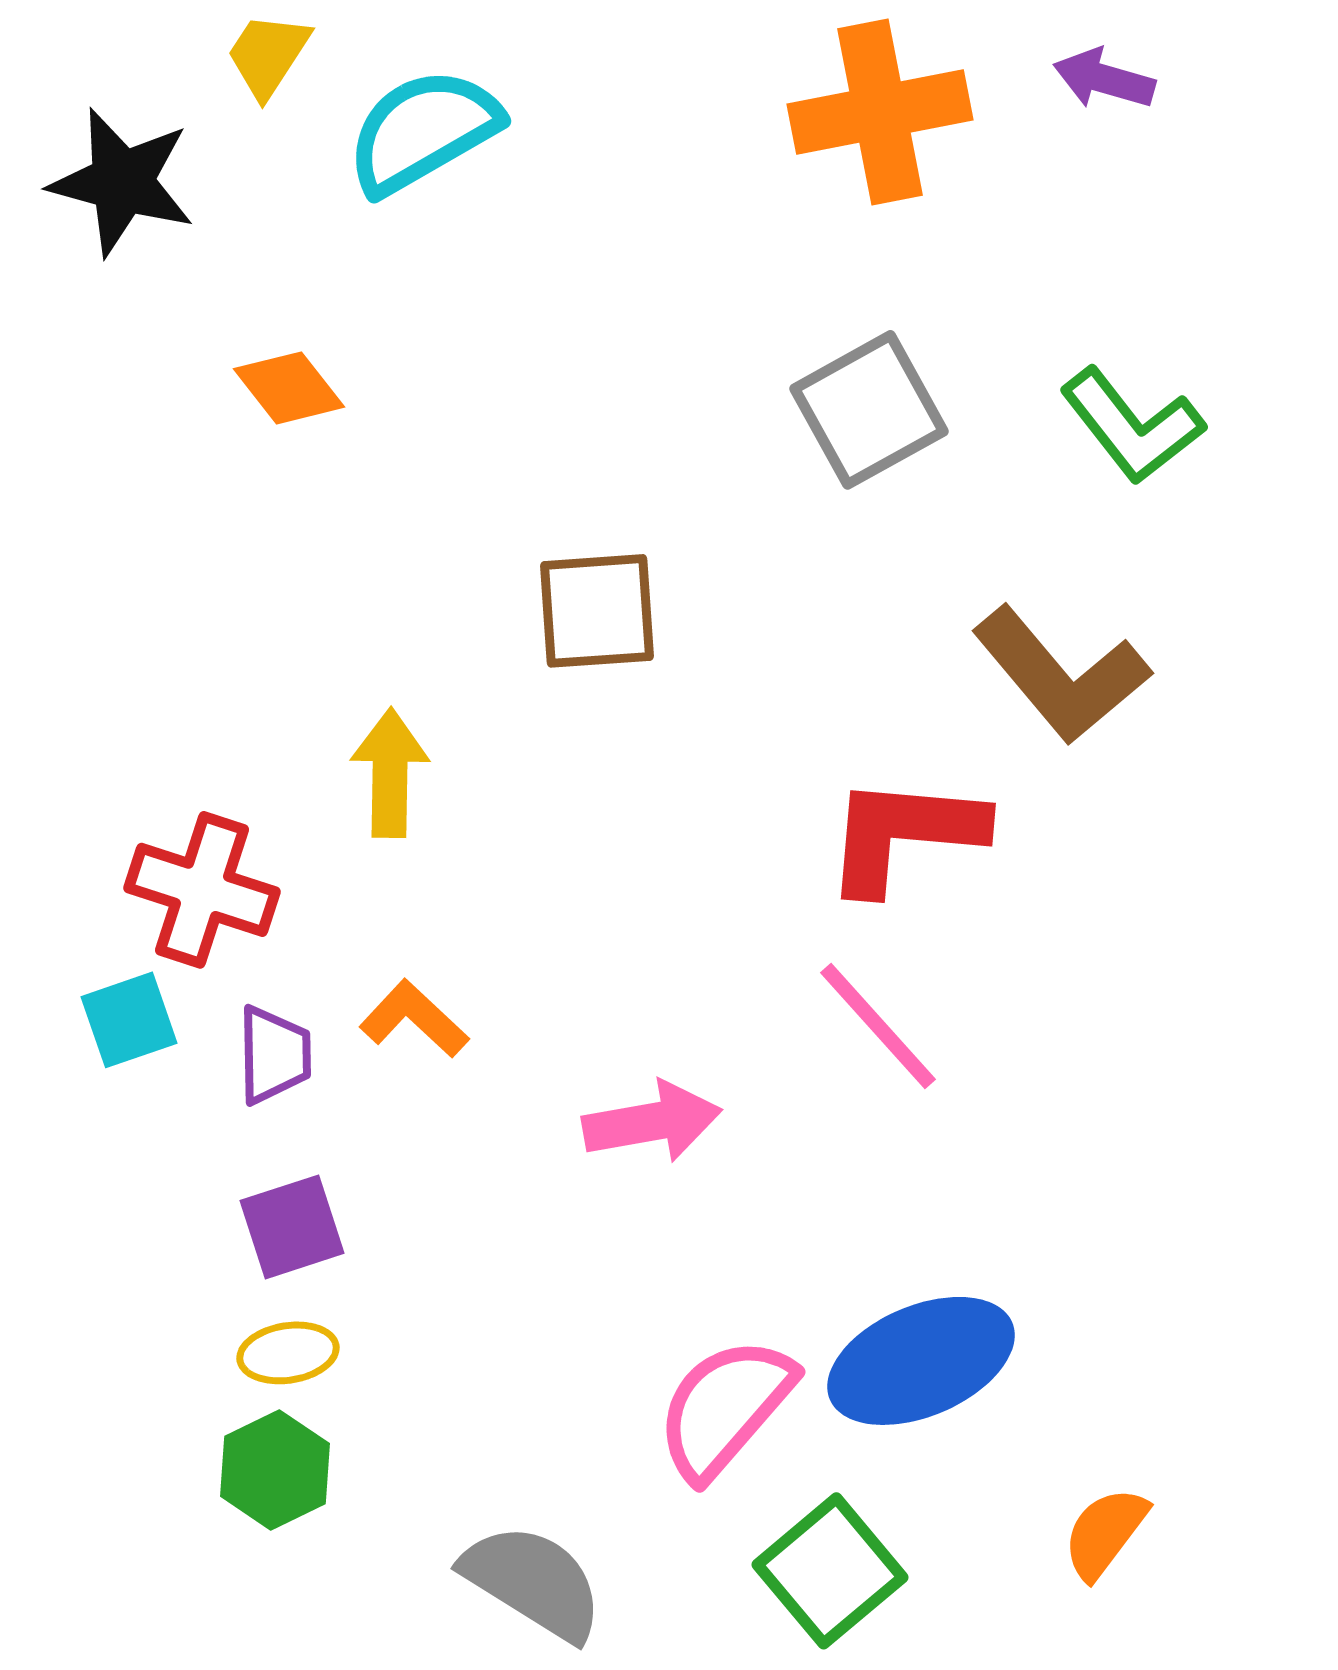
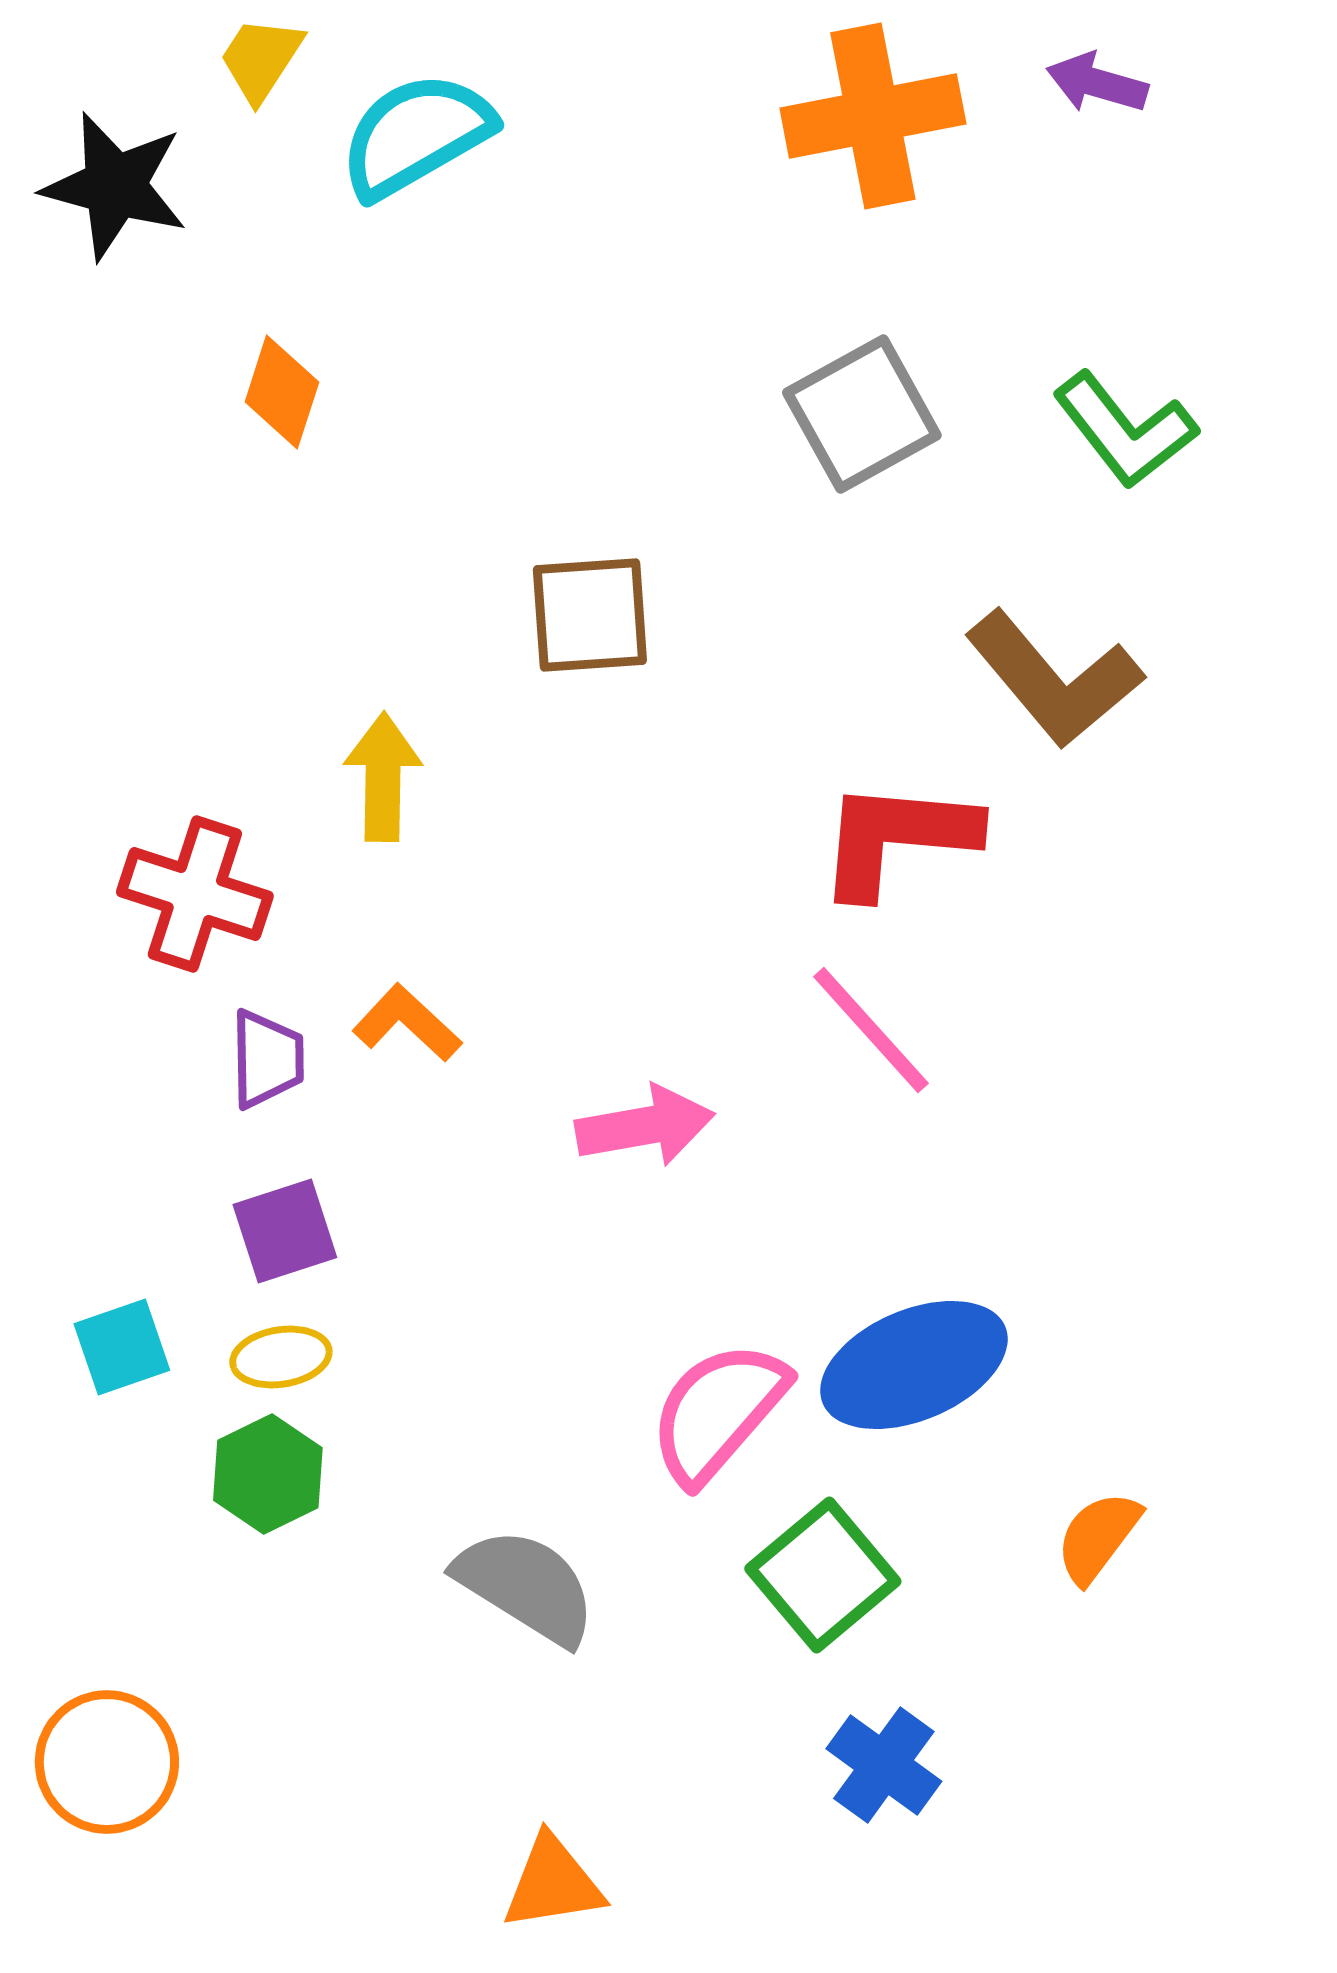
orange diamond: (289, 388) -> (282, 392), turned 56
cyan square: (129, 1020) -> (122, 1347), moved

